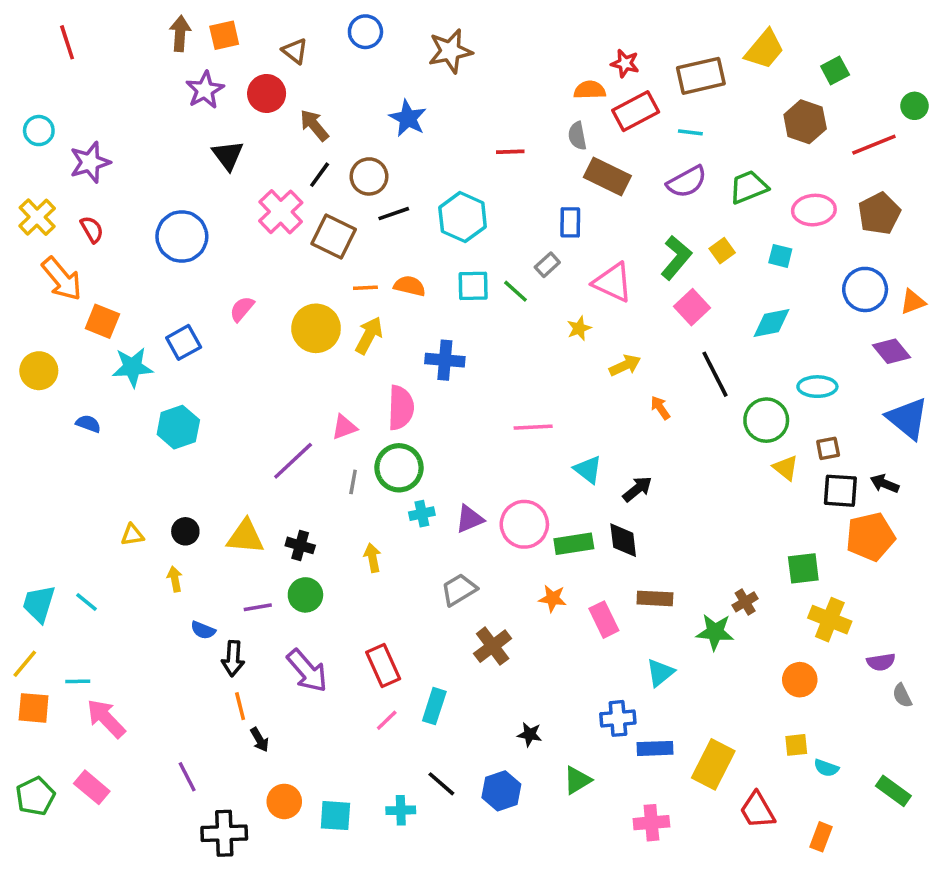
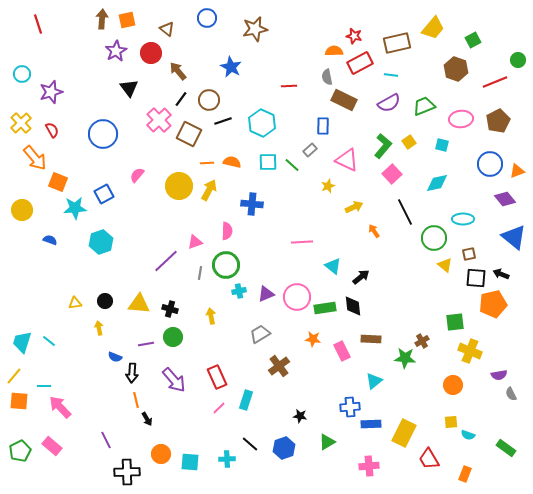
pink semicircle: (401, 408) -> (227, 231), size x0.7

